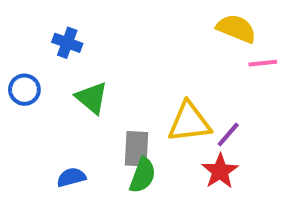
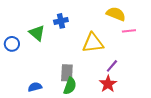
blue cross: (67, 43) -> (61, 21), moved, turned -32
green triangle: (92, 98) -> (37, 33), moved
yellow triangle: (189, 122) -> (93, 43), moved

